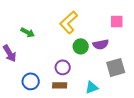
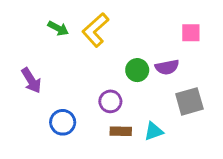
yellow L-shape: (69, 22) -> (95, 30), moved
green arrow: (28, 32) -> (58, 28), moved
brown rectangle: (60, 85) -> (121, 131), moved

